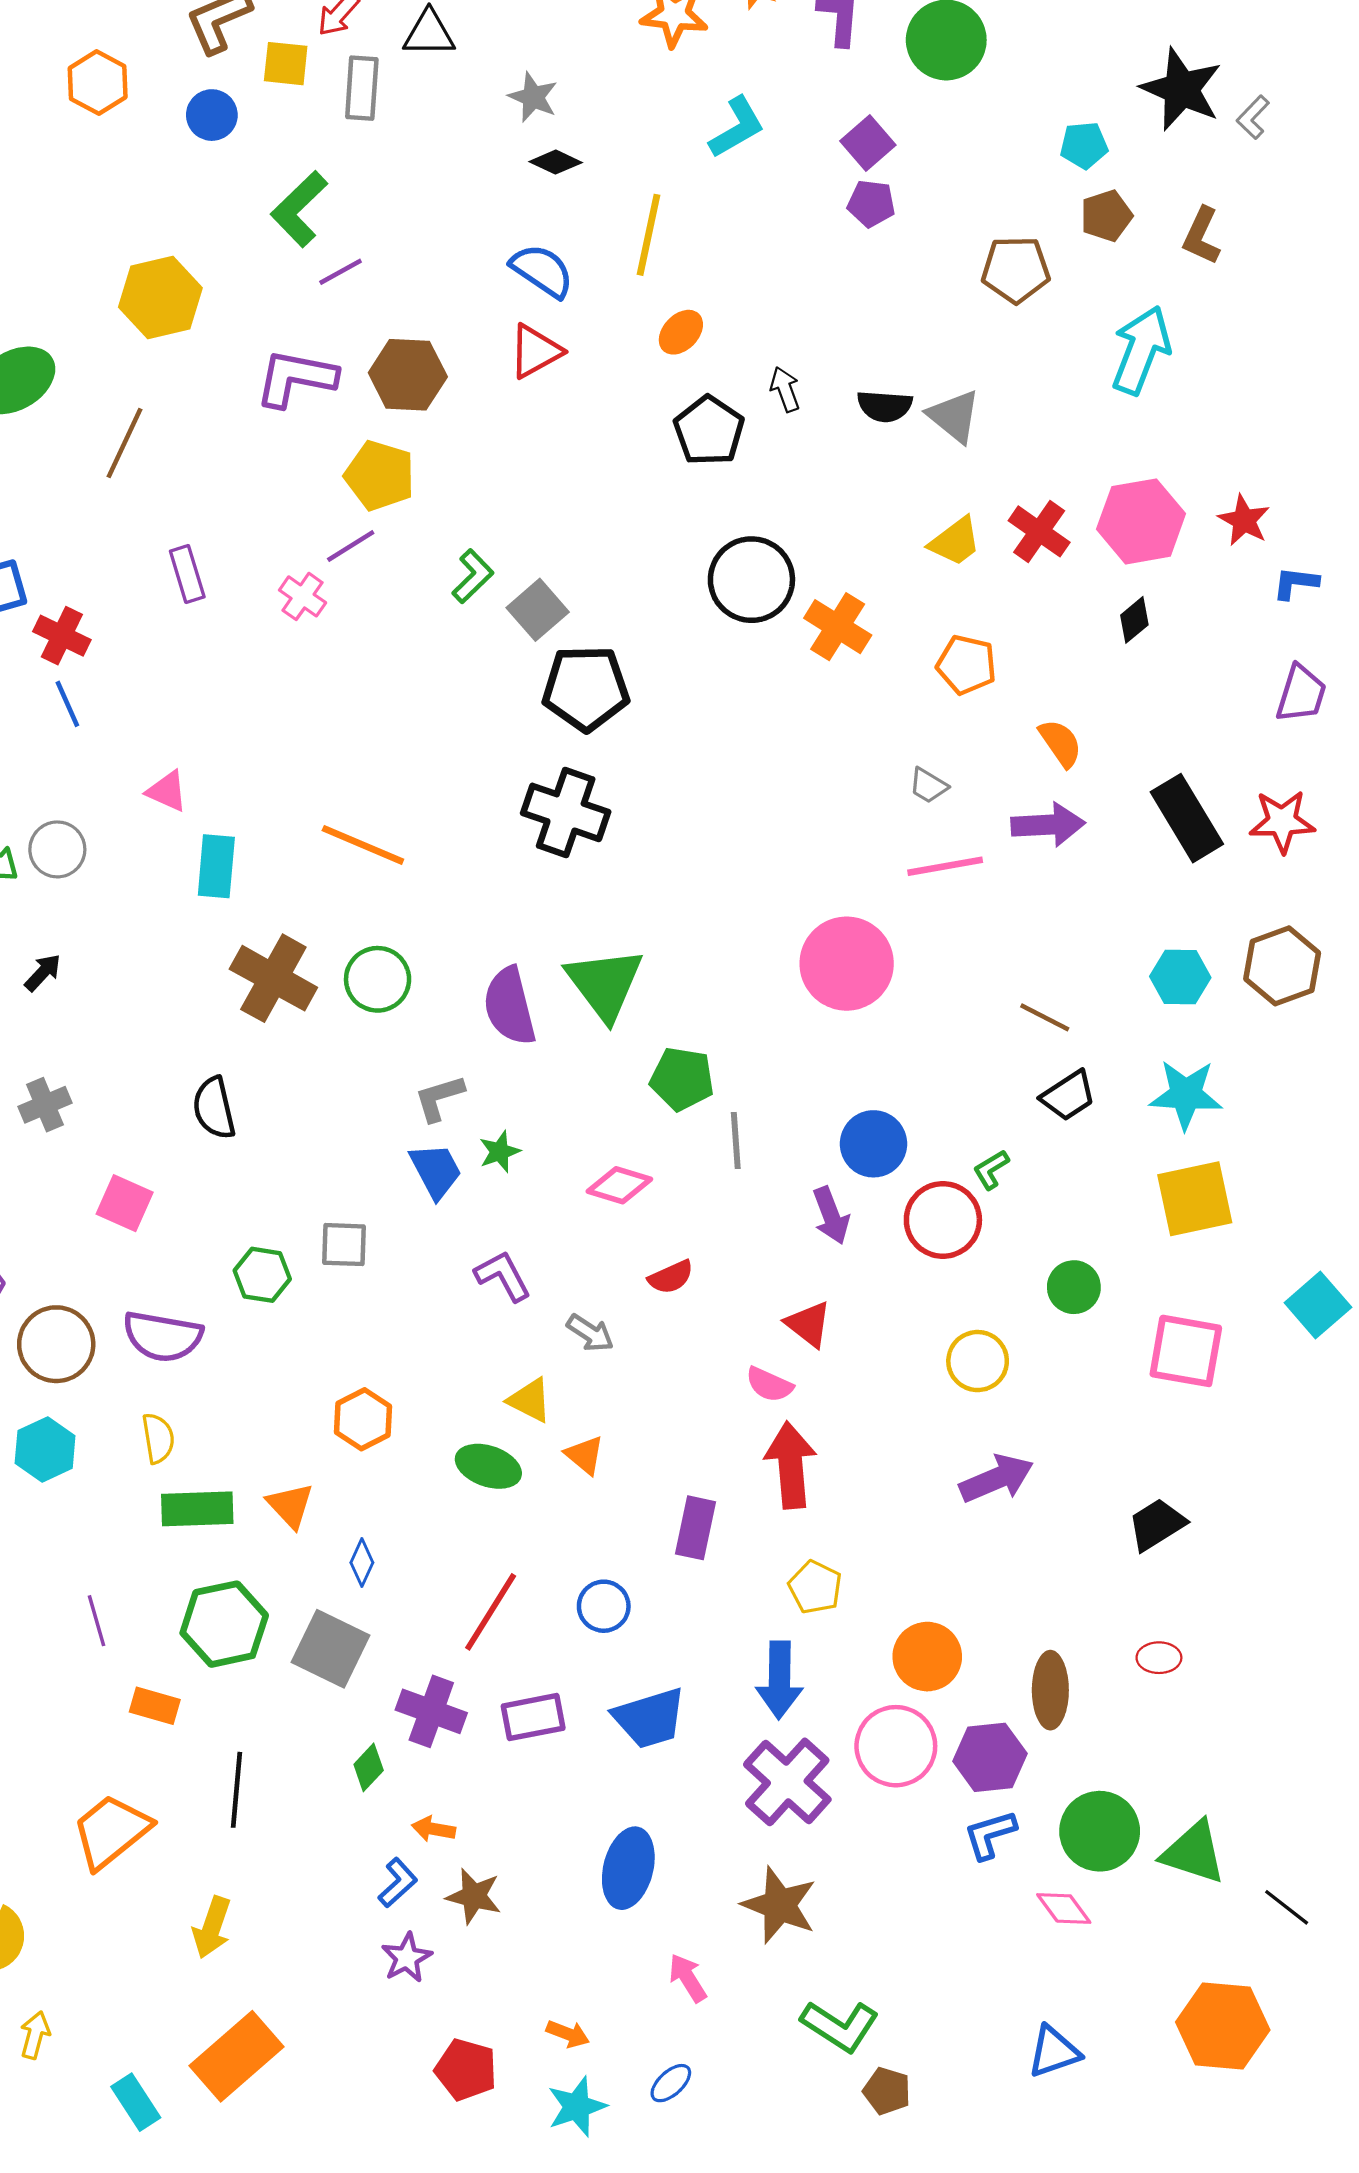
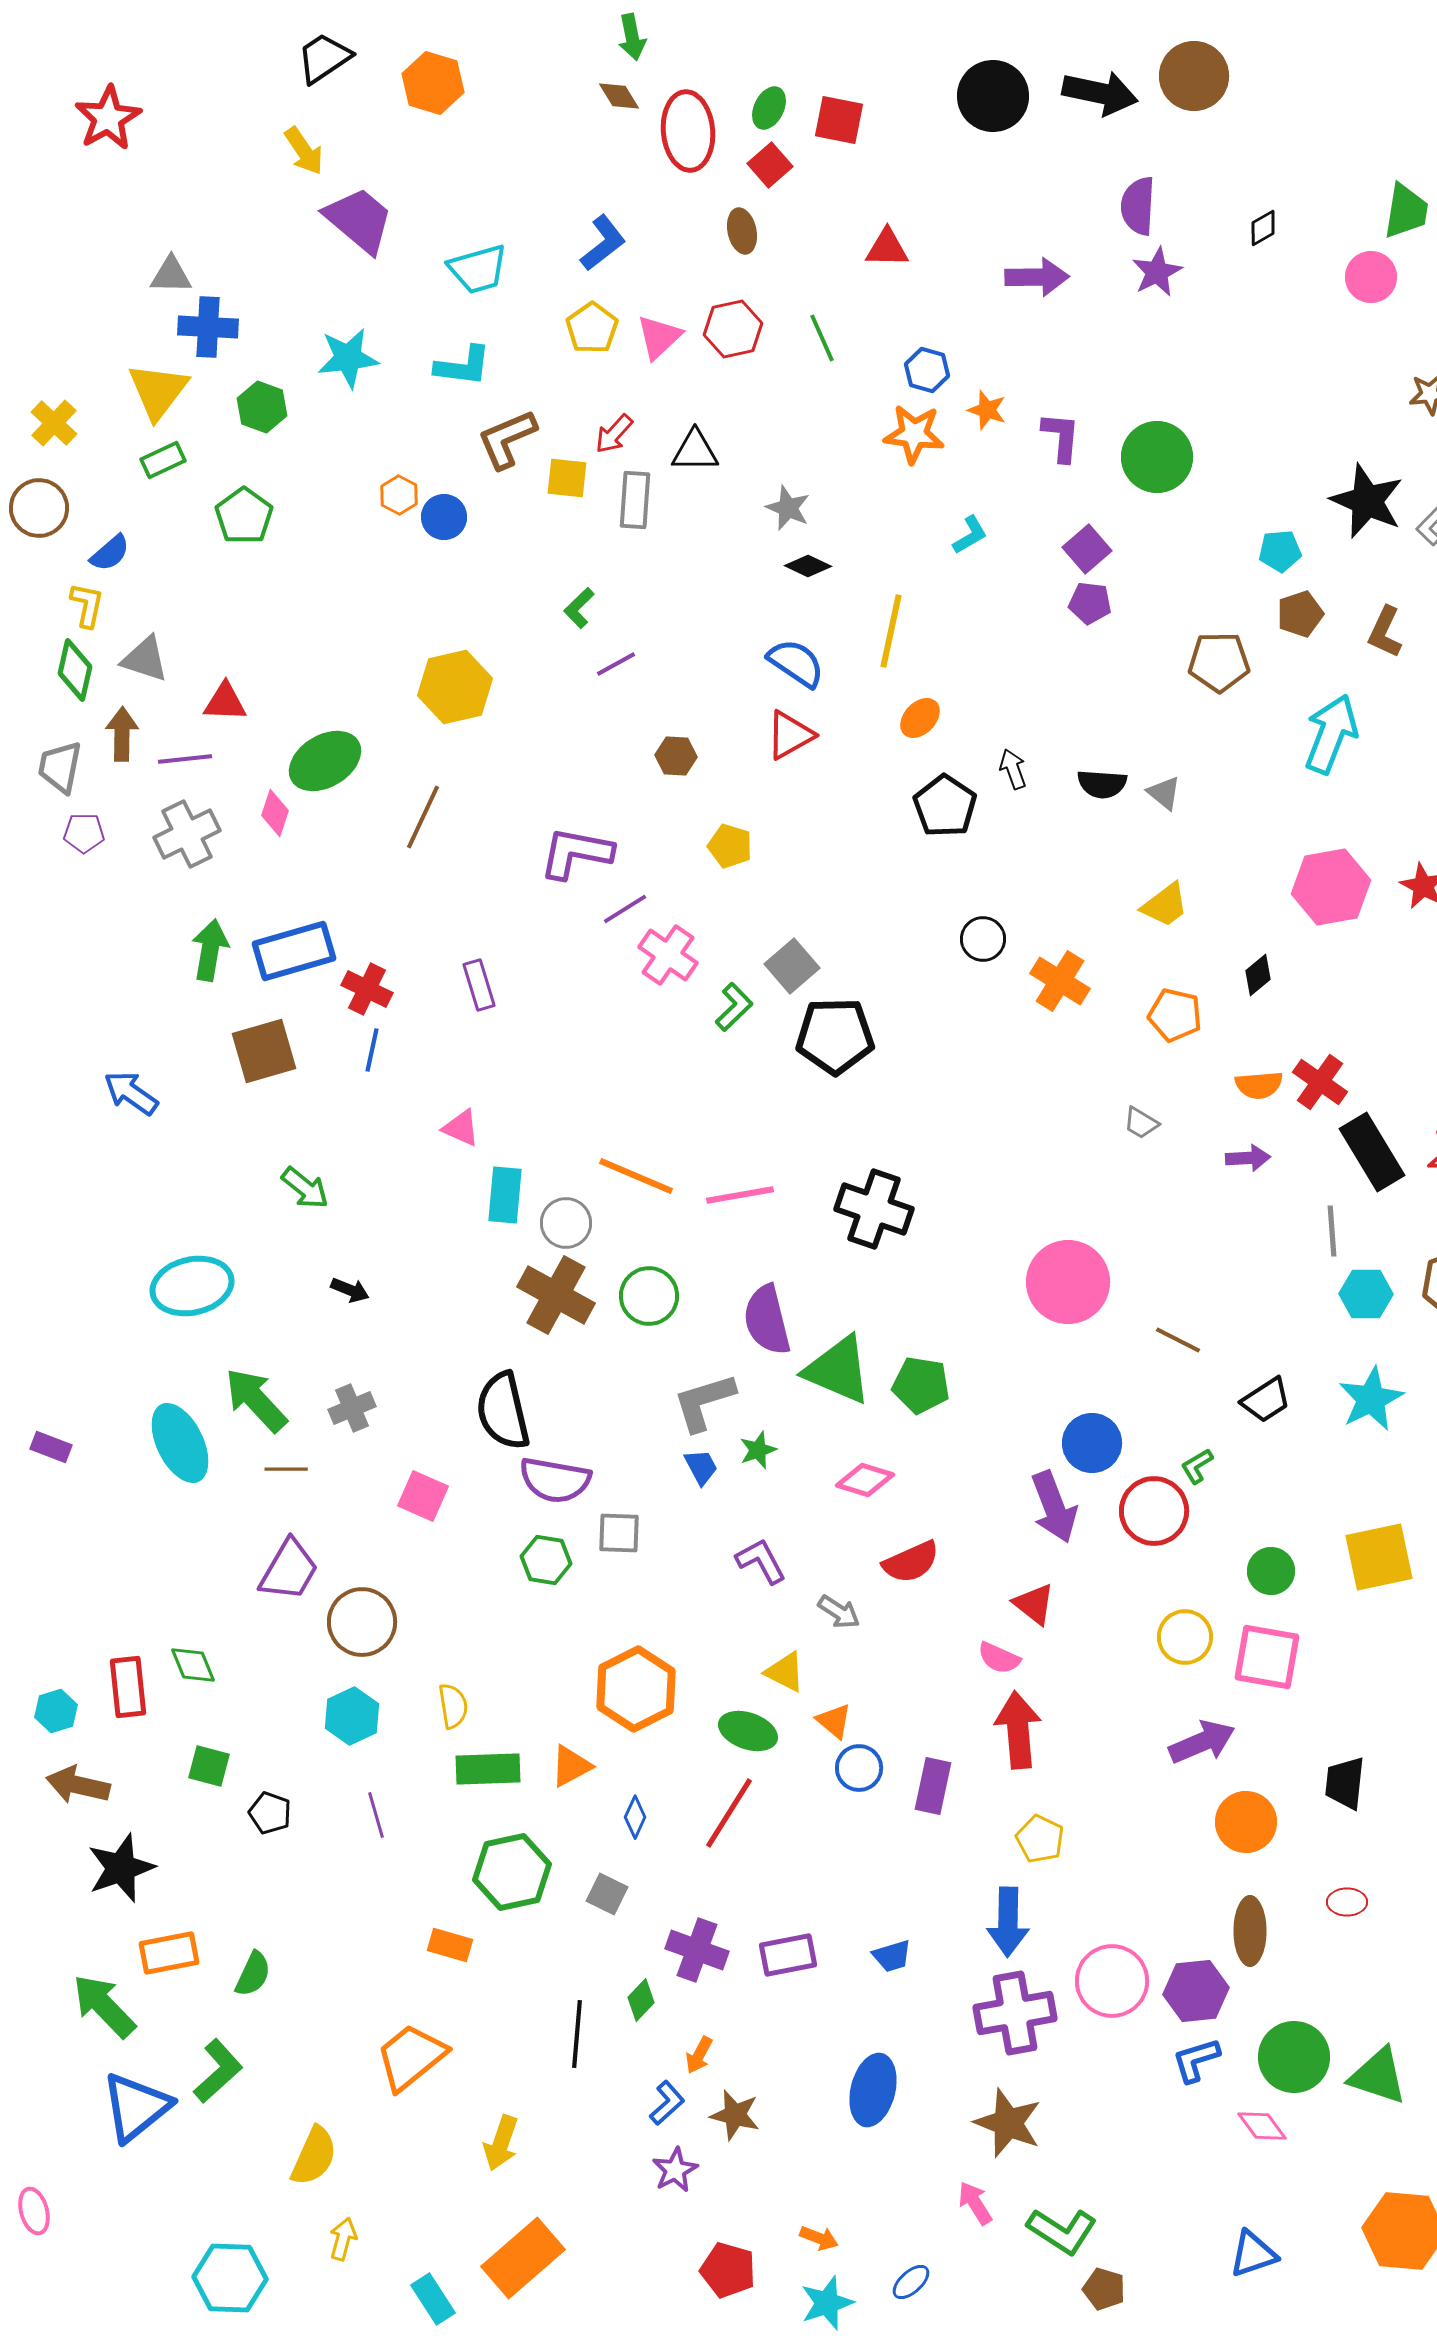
orange hexagon: (98, 83) -> (399, 495), size x0.7
blue circle: (212, 115) -> (444, 517), moved
cyan L-shape: (737, 127) -> (970, 535), size x0.7
green L-shape: (299, 209) -> (579, 608), size x0.6
brown hexagon: (408, 375) -> (676, 756), size x0.6
purple L-shape: (296, 378) -> (576, 853), moved
gray triangle: (954, 416) -> (1164, 793), size x0.7
yellow pentagon: (380, 475) -> (730, 846), moved, size x0.7
red cross: (1039, 531) -> (1320, 1082), moved
purple rectangle: (187, 574) -> (479, 985), moved
green L-shape: (473, 576) -> (734, 1007), moved
black circle: (751, 580) -> (983, 939), size x0.6
pink cross: (303, 596) -> (668, 955), moved, size x1.4
black diamond: (1134, 620) -> (1258, 975), moved
blue line: (67, 704) -> (372, 1050), turned 36
orange semicircle: (1060, 743) -> (1259, 1085), turned 120
black cross: (566, 812) -> (874, 1209), moved
purple arrow: (1048, 825) -> (1248, 1158), size x0.7
gray circle: (57, 849) -> (566, 1223), moved
pink line: (945, 866) -> (740, 1195), moved
black arrow: (43, 973) -> (350, 1290), turned 69
green triangle: (605, 984) -> (838, 1370), moved, turned -30
brown line: (1045, 1017) -> (1178, 1340), moved
cyan star: (1186, 1095) -> (1371, 1399), turned -30
gray L-shape: (439, 1098) -> (704, 1402), size x1.4
black semicircle: (214, 1108) -> (503, 1411), size x1.4
gray line: (736, 1140) -> (1332, 1231), moved
blue trapezoid: (436, 1171) -> (701, 1467), size x0.7
yellow square: (1195, 1199) -> (1379, 1557), moved
purple arrow: (831, 1215) -> (1054, 1507), size x1.4
red semicircle: (671, 1277) -> (911, 1562), size x1.4
purple semicircle: (163, 1336) -> (555, 1480), moved
pink square: (1186, 1351) -> (1267, 1657), moved
orange hexagon: (363, 1419) -> (636, 1689), size x1.5
orange triangle: (290, 1505) -> (571, 1766), turned 45
black trapezoid: (1157, 1524) -> (1345, 1783), turned -52
blue circle: (604, 1606) -> (859, 1768), moved
red line: (491, 1612) -> (729, 1813), moved
purple line: (97, 1621) -> (376, 1815), moved
gray square: (331, 1649) -> (607, 1894), size x0.6
orange circle: (927, 1657) -> (1246, 1822), moved
blue trapezoid: (650, 1718) -> (892, 1956), size x0.6
purple cross: (787, 1782) -> (1015, 2013), turned 38
black line: (236, 1790) -> (577, 2034), moved
orange arrow: (434, 1829) -> (699, 2055), turned -72
pink arrow: (688, 1978) -> (975, 2203), moved

